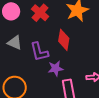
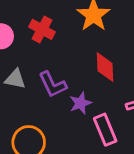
red diamond: (64, 40) -> (105, 67), moved

